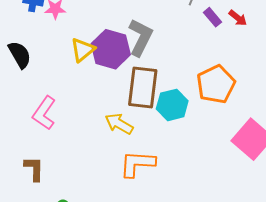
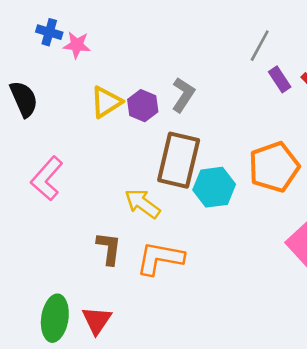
gray L-shape: (140, 37) -> (183, 95), size x0.7
purple hexagon: (111, 49) -> (143, 106), size x0.6
brown L-shape: (34, 169) -> (109, 248), moved

